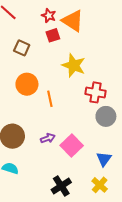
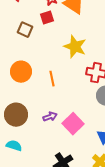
red square: (53, 35) -> (47, 18), moved
orange circle: (27, 84) -> (21, 72), moved

